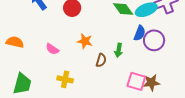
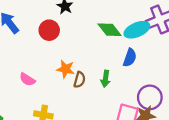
purple circle: (154, 40) -> (150, 97), moved
brown semicircle: (101, 60) -> (80, 80), moved

